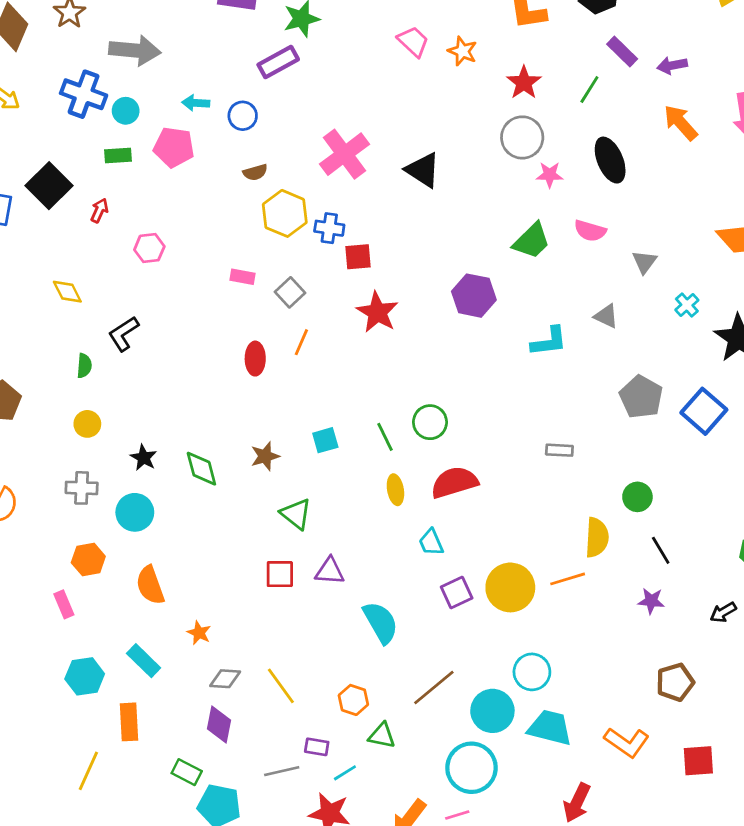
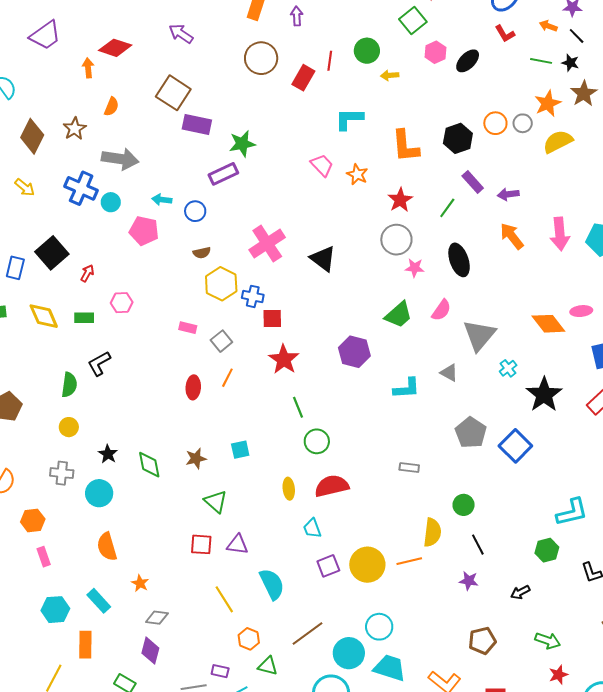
green rectangle: (118, 155) -> (84, 318), moved
pink semicircle: (590, 231) -> (441, 310), turned -75
gray triangle: (644, 262) -> (479, 335), size x1.8
yellow diamond: (67, 292) -> (44, 316), moved, size x1.4
green semicircle: (84, 366) -> (69, 385), size x1.4
green line: (385, 437) -> (298, 407), moved
orange hexagon: (88, 560) -> (33, 521), moved
yellow line: (281, 686) -> (224, 599), moved

